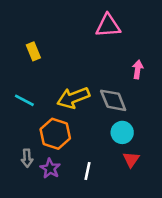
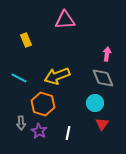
pink triangle: (108, 26) -> (65, 20), moved
gray diamond: (113, 100) -> (103, 78), moved

